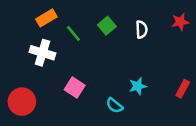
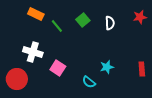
orange rectangle: (46, 18) -> (36, 14), turned 56
white cross: (42, 53) -> (33, 52), moved
red rectangle: (183, 89) -> (142, 69), turned -32

